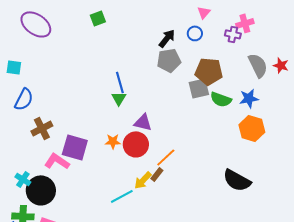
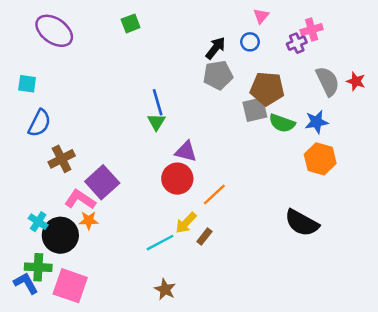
purple cross: (233, 34) -> (297, 43), turned -35
orange star: (113, 141) -> (89, 220), moved
purple square: (75, 147) -> (102, 182), turned 32
brown rectangle: (157, 174) -> (204, 236), moved

